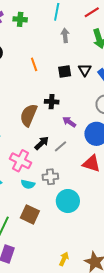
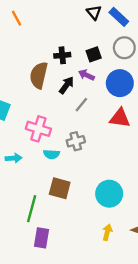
orange line: (34, 64) -> (17, 18), moved
black square: (65, 71) -> (94, 54), moved
black arrow: (42, 143) -> (66, 85), moved
cyan circle: (68, 201) -> (109, 194), moved

